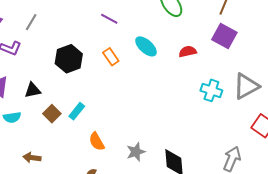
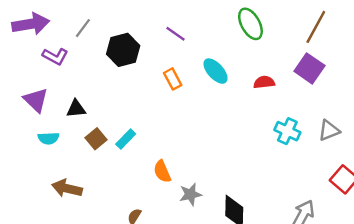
black hexagon: (69, 59) -> (123, 50), moved
gray triangle: (246, 86) -> (329, 130), size x0.7
orange semicircle: (97, 141) -> (162, 171), moved
brown arrow: (32, 158) -> (67, 188), size x1.4

